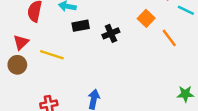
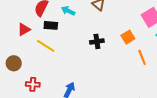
black rectangle: (81, 26) -> (51, 25), moved
brown circle: (17, 65) -> (14, 63), moved

